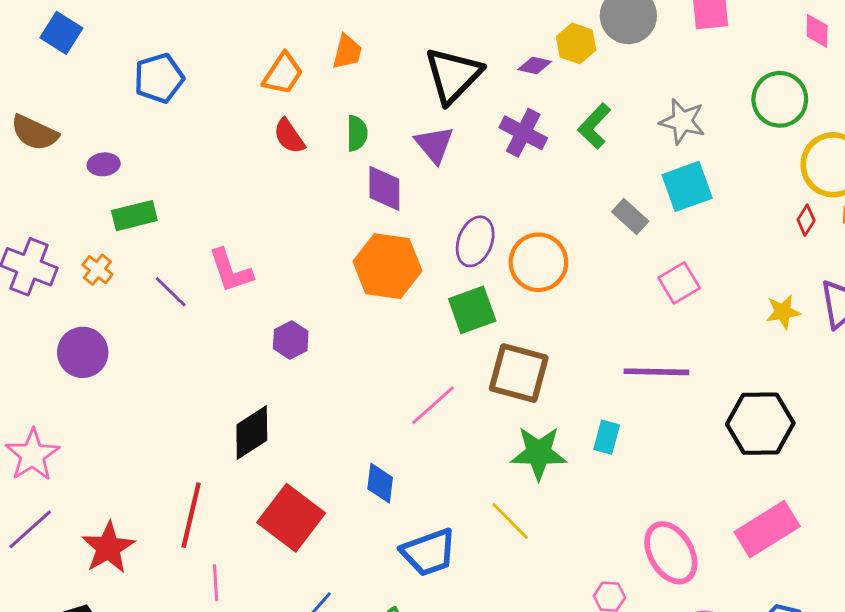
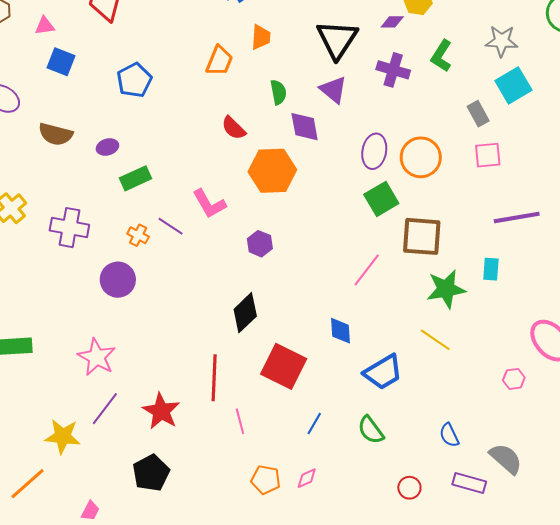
red semicircle: (289, 136) -> (234, 128), moved
gray rectangle: (630, 217) -> (478, 114), turned 30
orange hexagon: (387, 266) -> (272, 171), moved
orange cross: (97, 270) -> (138, 235), moved
pink square: (679, 283) -> (488, 155), moved, turned 36

